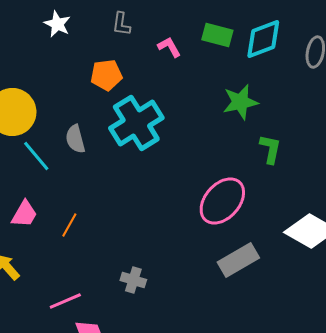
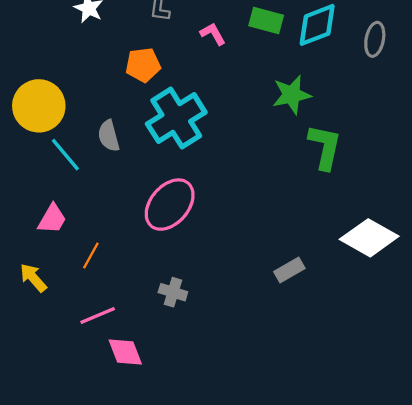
green L-shape: (270, 149) -> (325, 147), size x1.4
pink ellipse: (222, 201) -> (170, 205), moved
orange line: (69, 225) -> (91, 256), moved
gray rectangle: (238, 260) -> (289, 270), size x0.7

